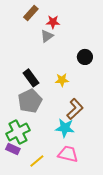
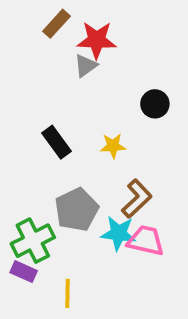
red star: (53, 22) -> (97, 40), size x1.5
gray pentagon: (30, 101) -> (77, 210), moved
pink trapezoid: (68, 154) -> (146, 241), moved
yellow line: (37, 161) -> (67, 293), turned -49

